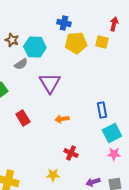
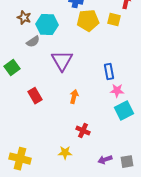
blue rectangle: (102, 110) -> (109, 72), moved
orange arrow: (62, 119) -> (74, 97), turned 112
pink star: (114, 154) -> (117, 91), moved

